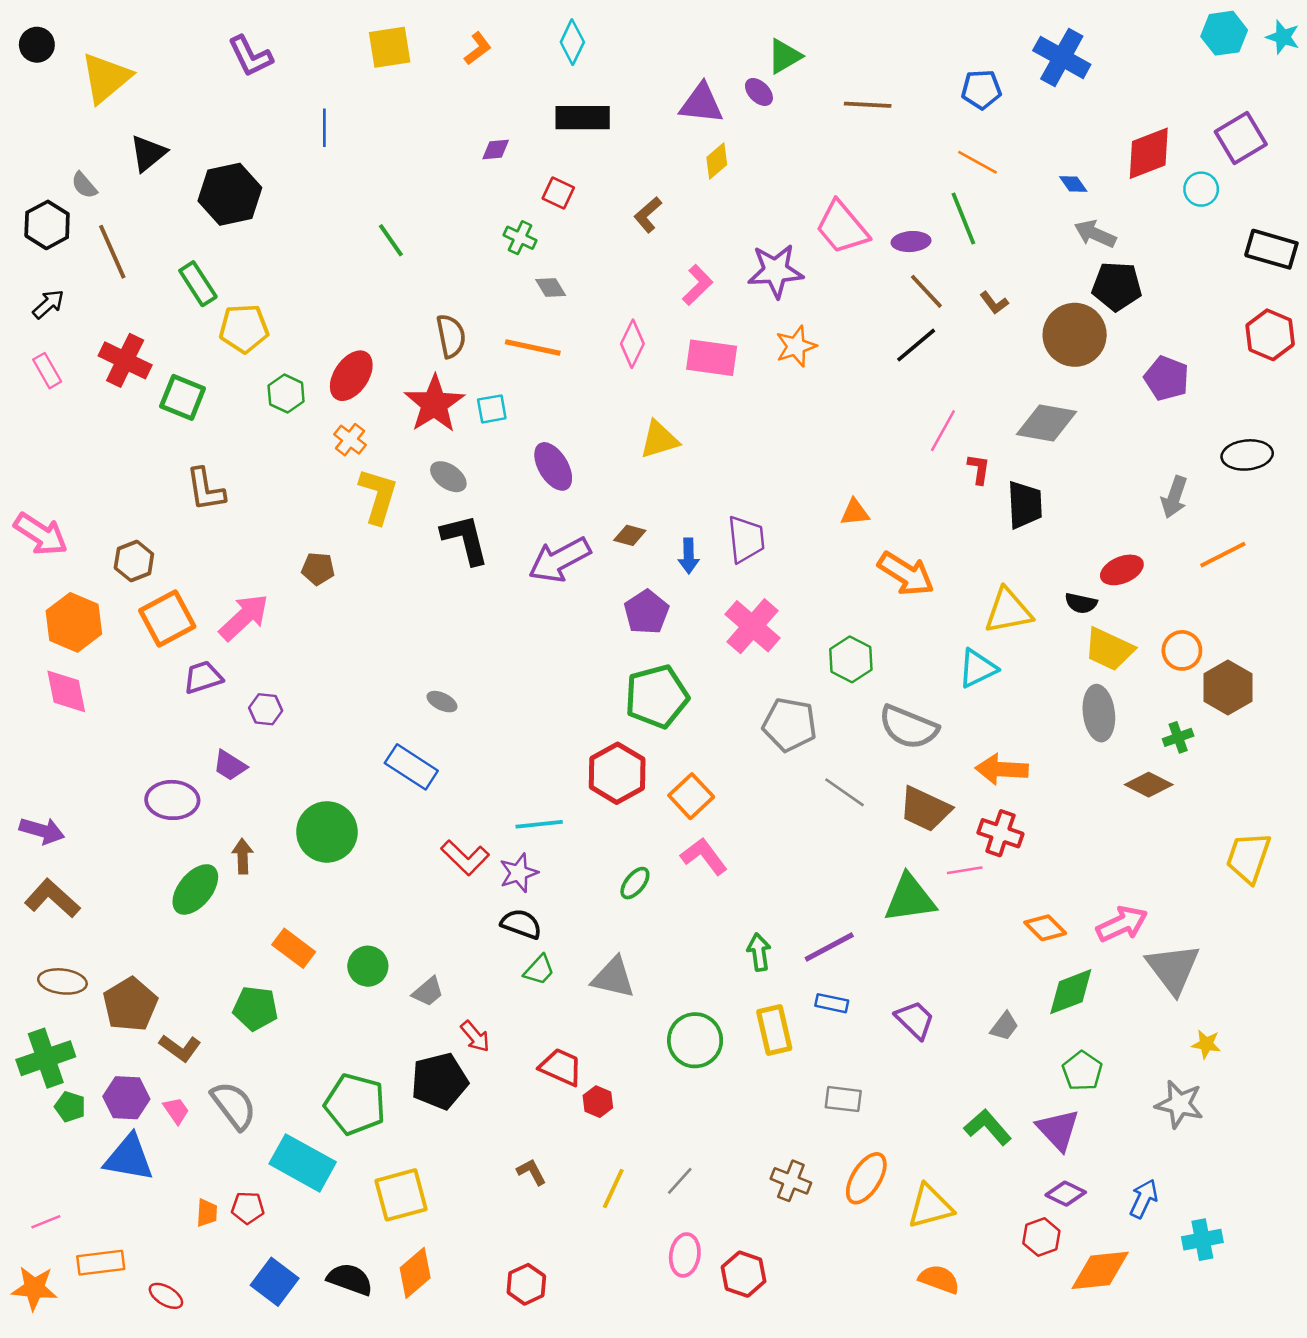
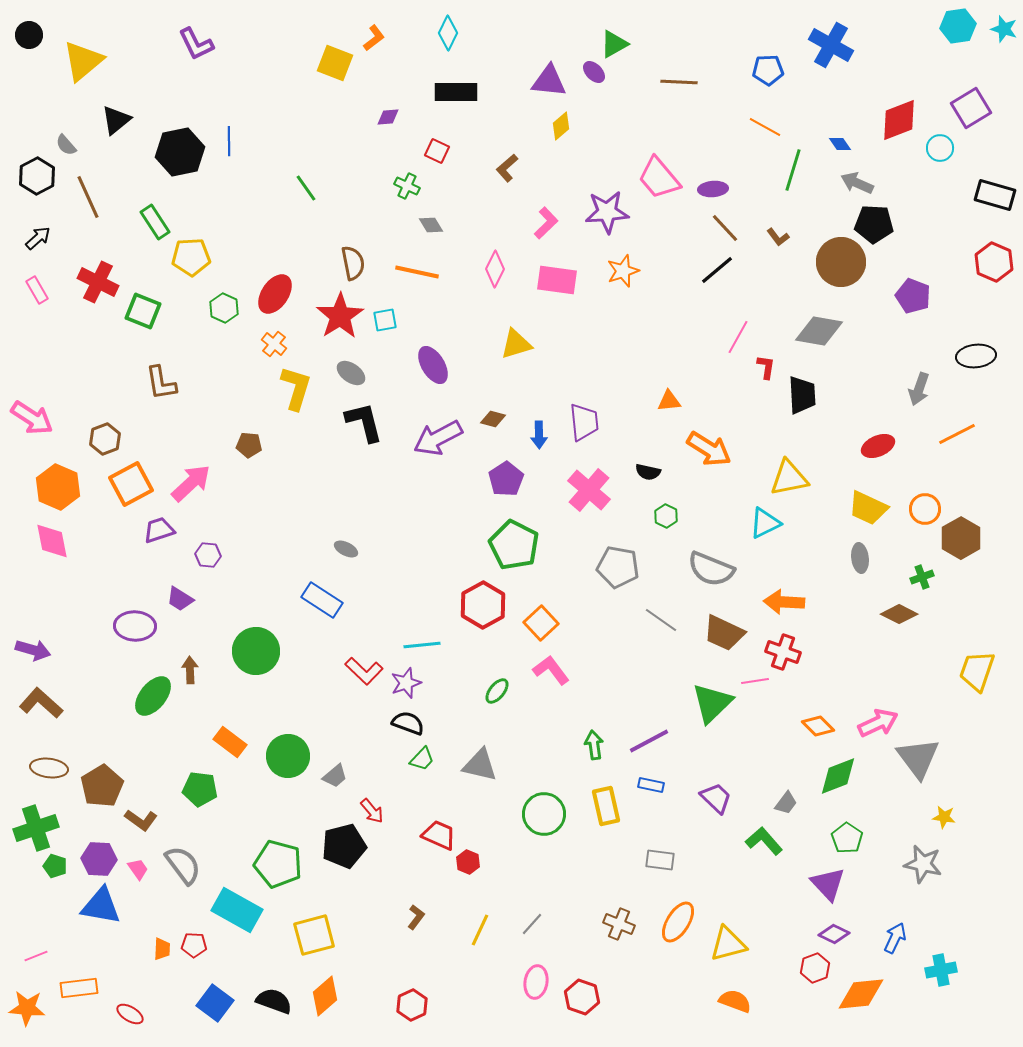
yellow square: (390, 47) -> (335, 63), moved, turned 30
blue line: (324, 128) -> (229, 141), moved
green line: (963, 219) -> (793, 170), moved, turned 39
black semicircle: (1081, 603) -> (648, 472), moved
green hexagon: (851, 659) -> (666, 516), size x0.7
green pentagon: (657, 696) -> (514, 545), turned -30
gray ellipse: (1099, 713) -> (860, 558), size x0.7
green triangle: (910, 898) -> (712, 703), turned -36
green circle: (368, 966) -> (288, 756), size x1.4
green L-shape: (988, 1127) -> (764, 841), moved
brown L-shape: (531, 1172) -> (416, 917), turned 65

